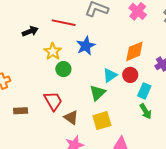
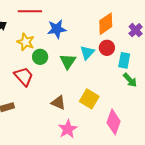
blue star: (86, 46) -> (57, 29), turned 30
green triangle: (98, 93) -> (68, 61), moved
red trapezoid: (53, 101) -> (24, 76), moved
yellow square: (102, 121) -> (89, 99), turned -30

